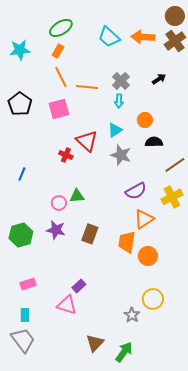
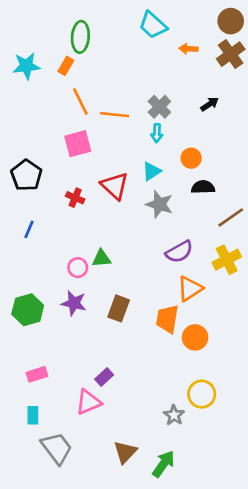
green ellipse: (61, 28) -> (80, 37), turned -55
cyan trapezoid: (109, 37) -> (153, 25), moved
orange arrow: (143, 37) -> (188, 49), size x0.6
orange rectangle: (58, 51) -> (66, 66), moved
black pentagon: (20, 104) -> (26, 175), moved
red cross: (66, 155) -> (75, 198), moved
pink triangle: (67, 305) -> (88, 402), turned -40
gray trapezoid: (23, 340) -> (57, 448), moved

